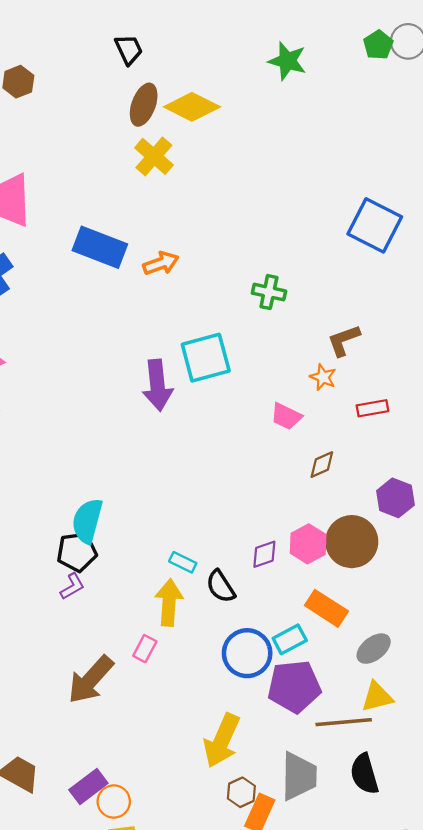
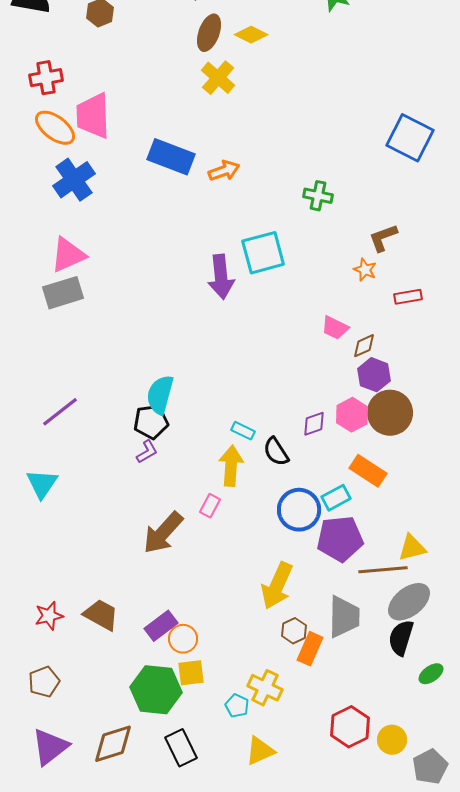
yellow diamond: (192, 107) -> (251, 35), size x0.7
pink trapezoid: (286, 416) -> (335, 328), moved
purple hexagon: (395, 498) -> (374, 375), moved
gray ellipse: (374, 649) -> (409, 602), moved, size x1.4
black semicircle: (364, 774) -> (401, 638), moved, turned 33

